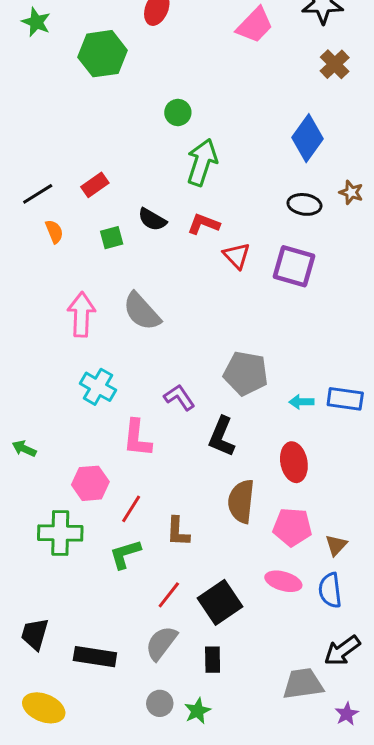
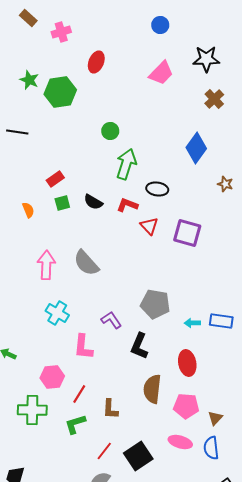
green star: (36, 22) -> (29, 80), moved
black line: (38, 194) -> (17, 132), moved, turned 40
black ellipse: (304, 204) -> (157, 189), moved
green square: (112, 238) -> (62, 203), moved

